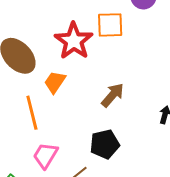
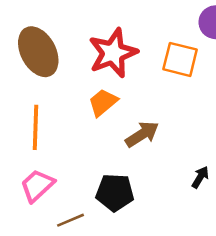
orange square: (110, 25) -> (180, 59), moved
orange trapezoid: (55, 82) -> (103, 102), moved

